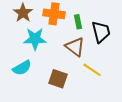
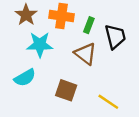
green rectangle: (78, 22) -> (89, 25), turned 32
yellow line: (92, 70) -> (108, 102), moved

